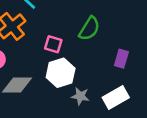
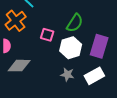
purple rectangle: (121, 59) -> (99, 46), size x1.6
white hexagon: (61, 73) -> (71, 48), moved

